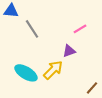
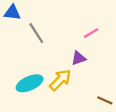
cyan ellipse: (26, 73) -> (29, 83), turned -55
brown line: (92, 88) -> (105, 100), turned 72

